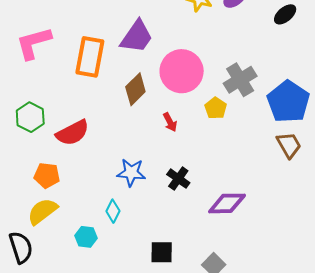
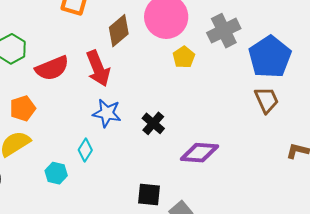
yellow pentagon: (216, 108) -> (184, 57), moved
red arrow: (170, 122) -> (98, 68), moved, size x1.8
orange pentagon: (47, 175) -> (23, 108), turned -30
black square: (162, 252) -> (149, 195), moved

